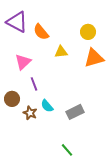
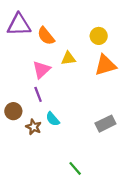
purple triangle: (17, 22) -> (19, 25), turned -30
pink triangle: (23, 62) -> (41, 70), moved
gray rectangle: (75, 112) -> (105, 124), moved

